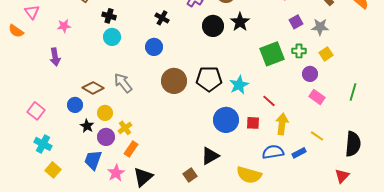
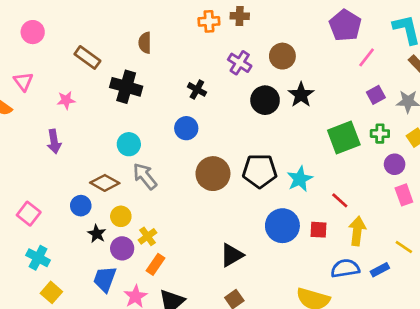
black cross: (109, 16) -> (126, 87), size x1.6
cyan circle: (112, 37) -> (129, 144), moved
pink rectangle: (317, 97) -> (404, 195), turned 35
black triangle: (210, 156) -> (232, 255), moved

